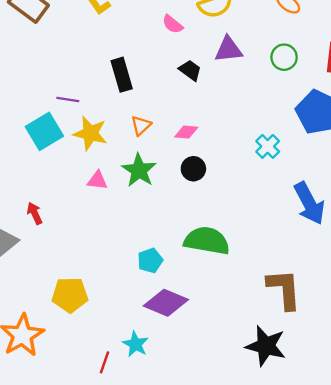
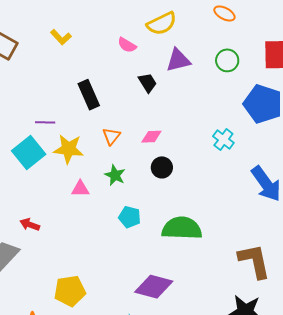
black trapezoid: (190, 70) -> (148, 83), turned 30
green star: (139, 170) -> (115, 175), size x0.7
red arrow: (35, 213) -> (30, 225), turned -36
cyan pentagon: (150, 261) -> (130, 217), moved, turned -30

